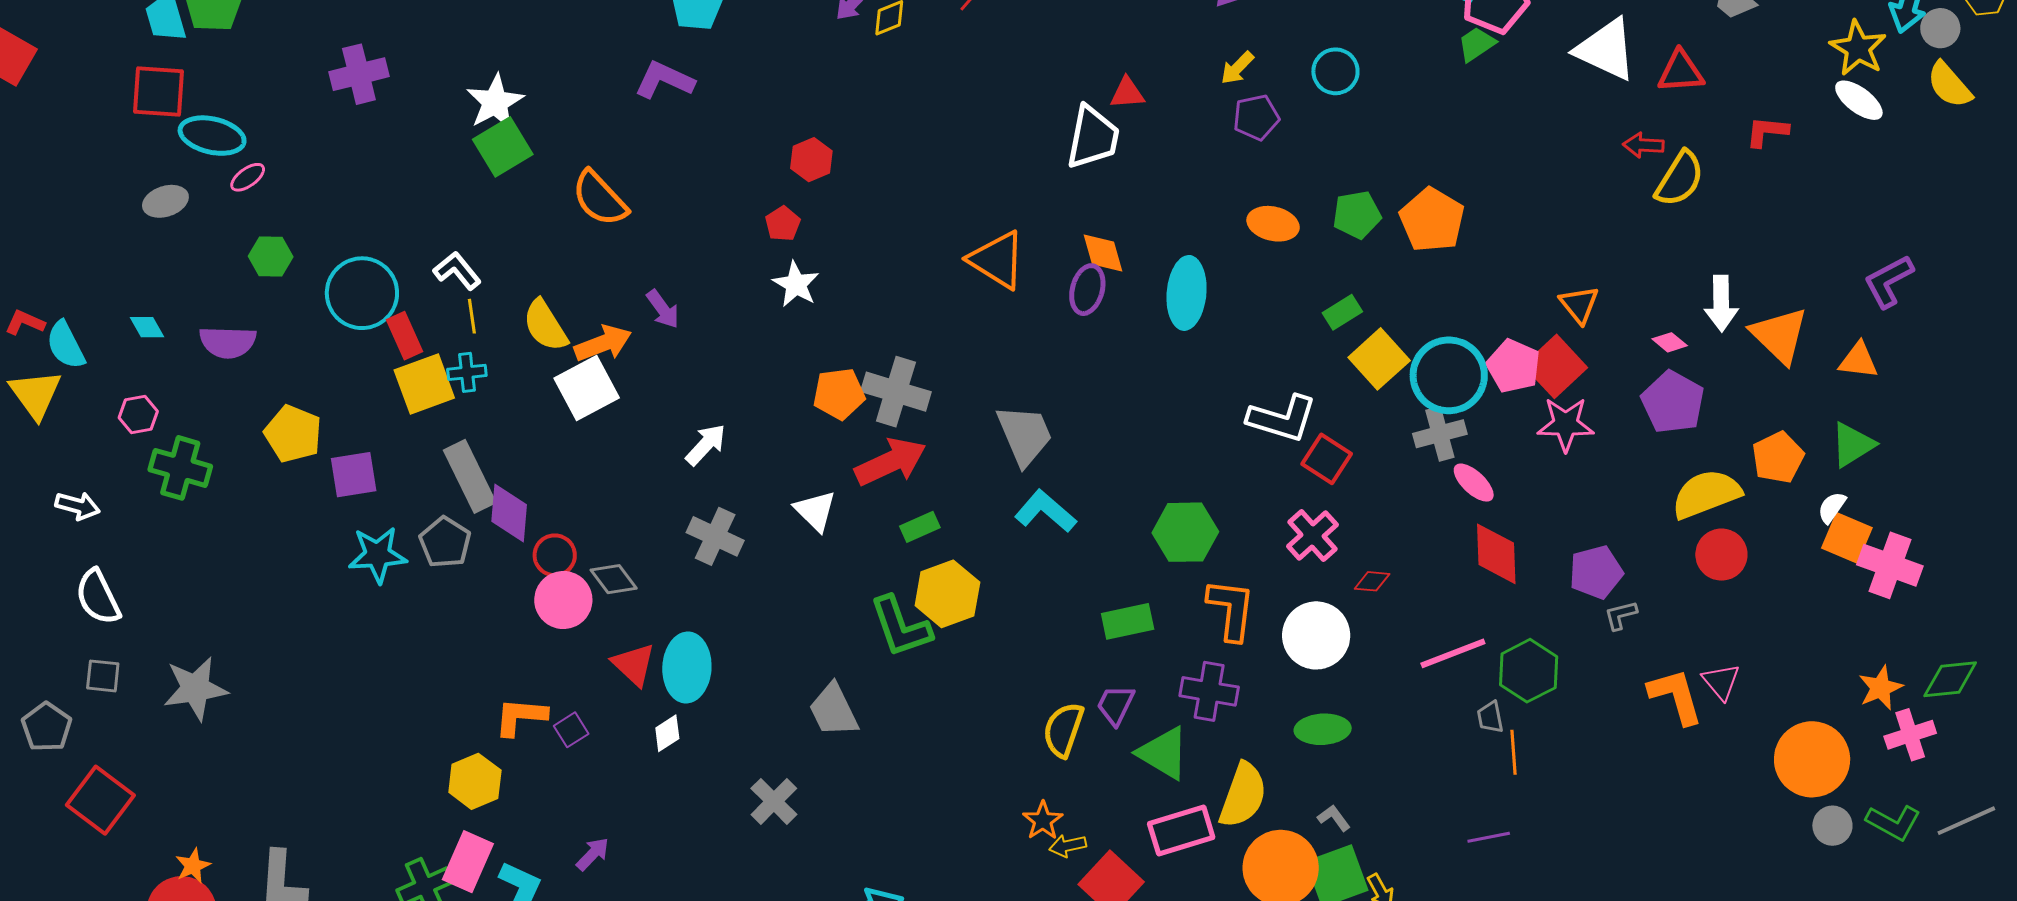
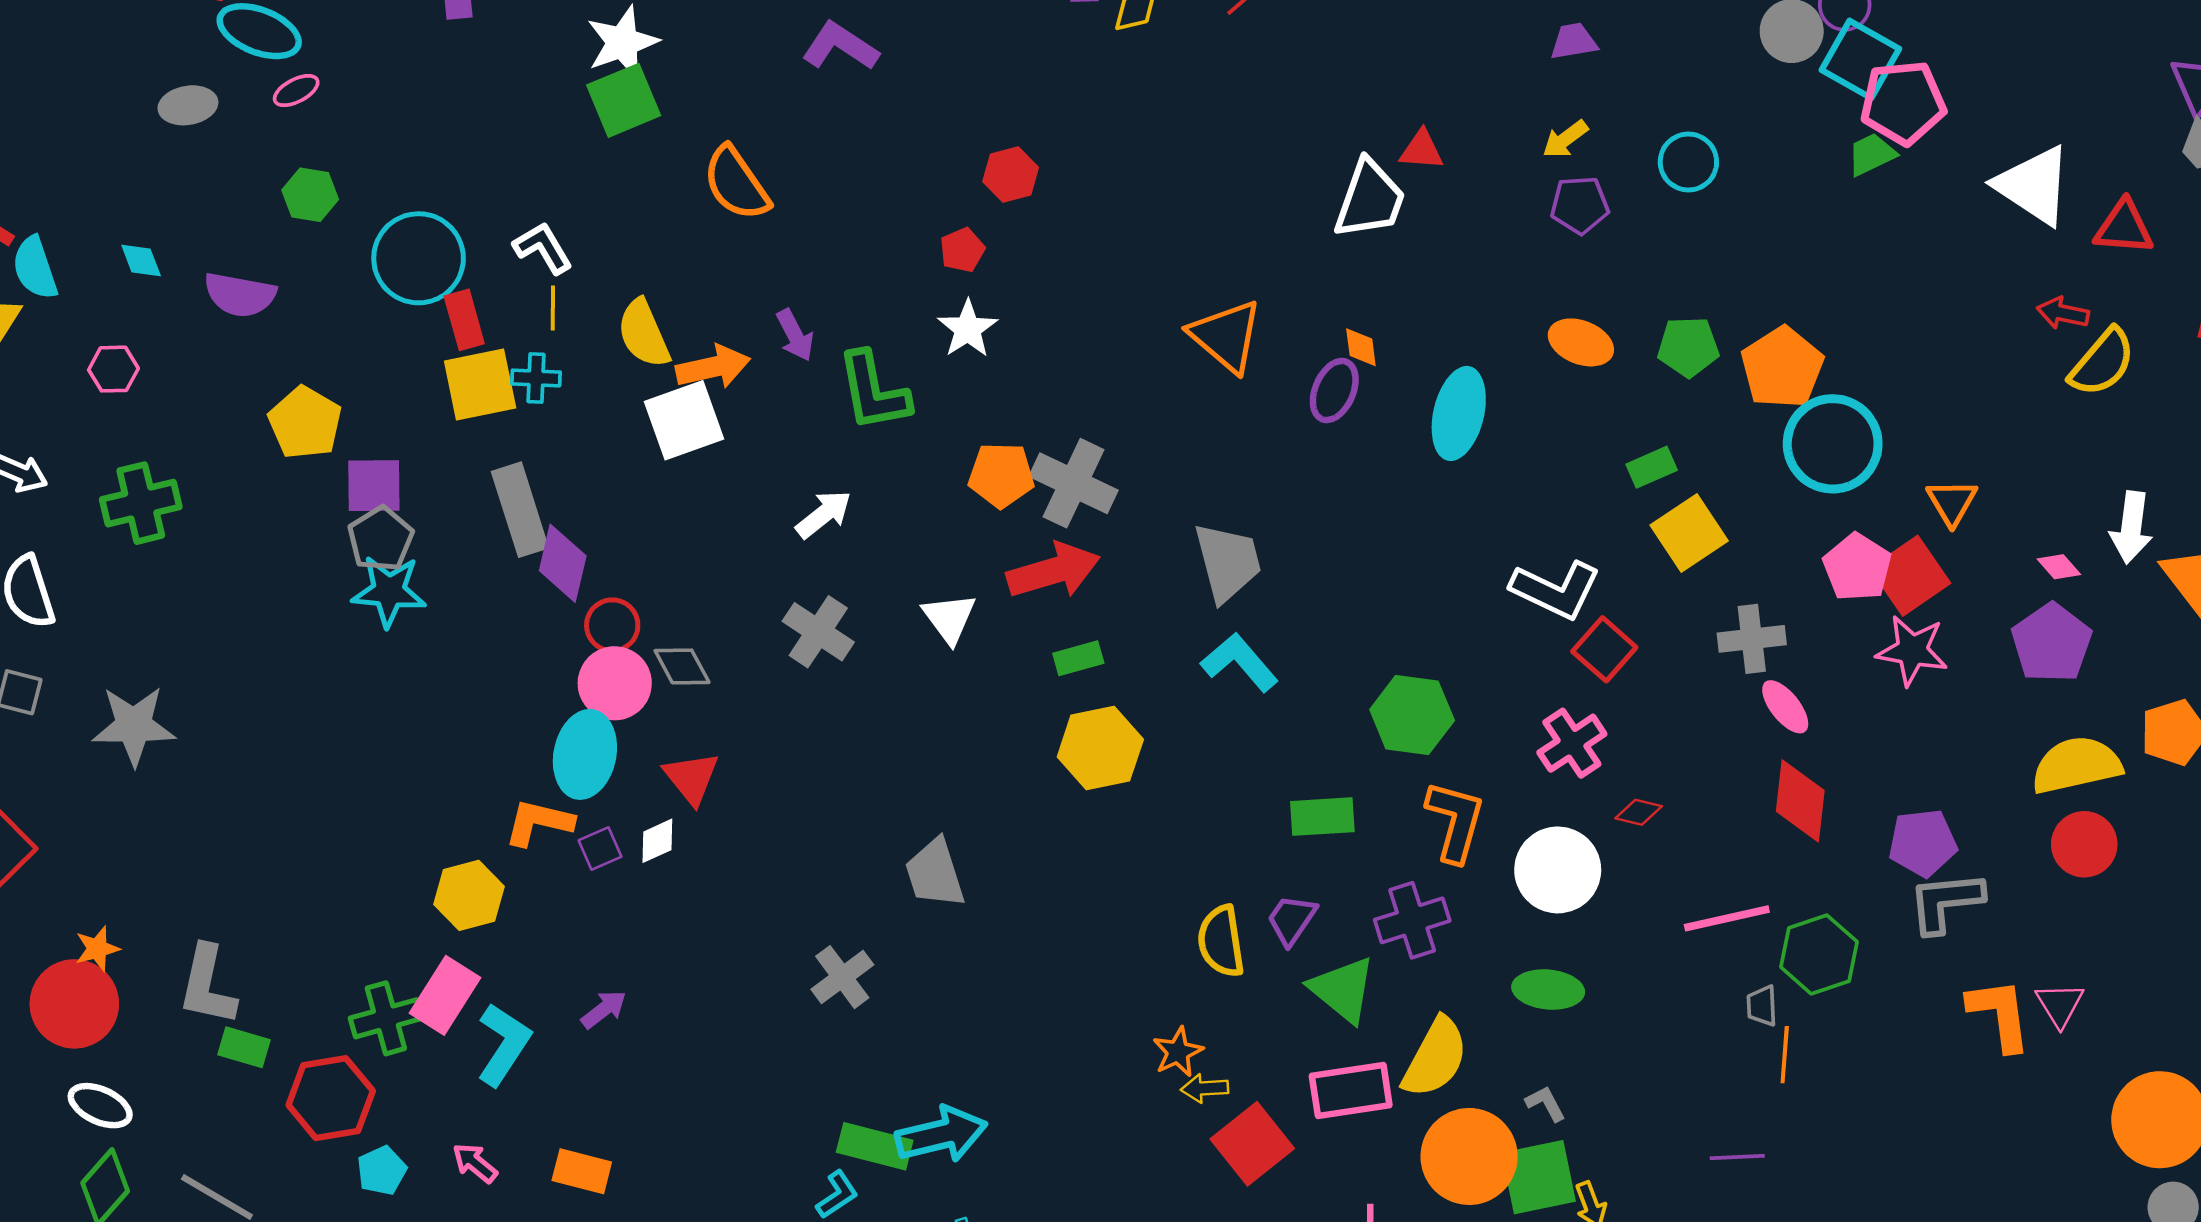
orange diamond: (1103, 253) -> (1361, 347), size x0.7
cyan circle: (1449, 375) -> (1833, 444), moved
green cross: (180, 468) -> (141, 503), moved, turned -38
gray pentagon: (445, 542) -> (381, 539), moved
gray L-shape: (1621, 615) -> (1946, 902), size x1.8
green L-shape: (901, 627) -> (873, 391), moved
cyan ellipse: (687, 668) -> (585, 754), moved
purple cross: (1209, 691) -> (1412, 920), turned -36
yellow semicircle: (1063, 730) -> (1221, 941), turned -36
white diamond: (667, 733) -> (657, 841), moved

